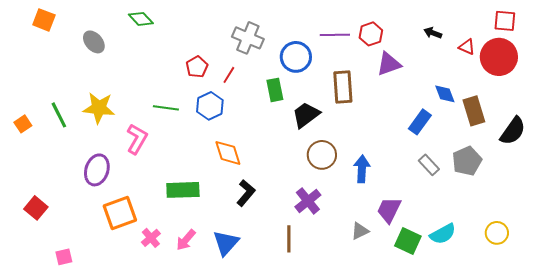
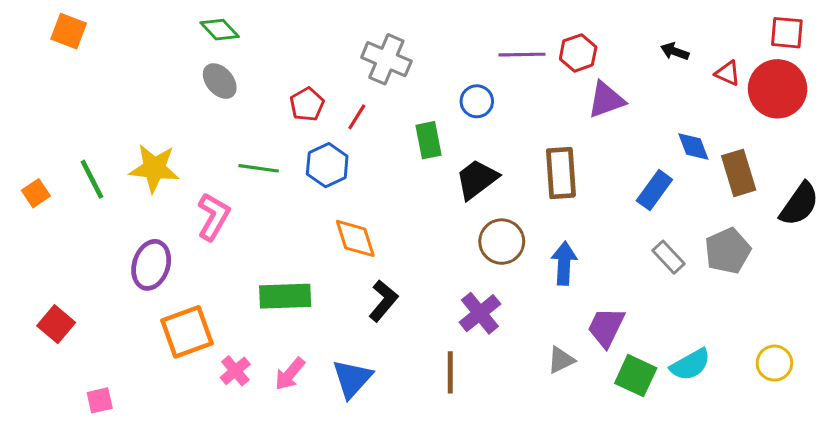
gray ellipse: (94, 42) -> (220, 81), moved
blue circle: (296, 57) -> (477, 101), moved, size x0.7
brown rectangle: (343, 87) -> (561, 173), moved

